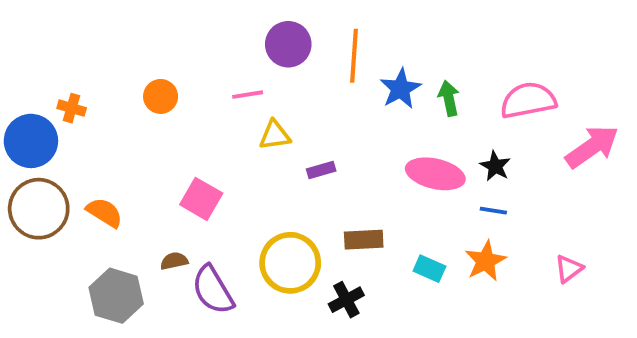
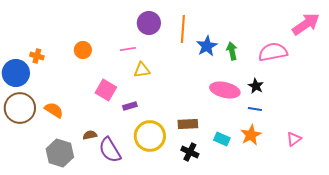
pink arrow: (592, 147) -> (306, 24), moved
purple rectangle: (321, 170) -> (130, 106), moved
pink square: (201, 199) -> (106, 90), moved
black cross: (346, 300) -> (190, 152), moved, turned -36

